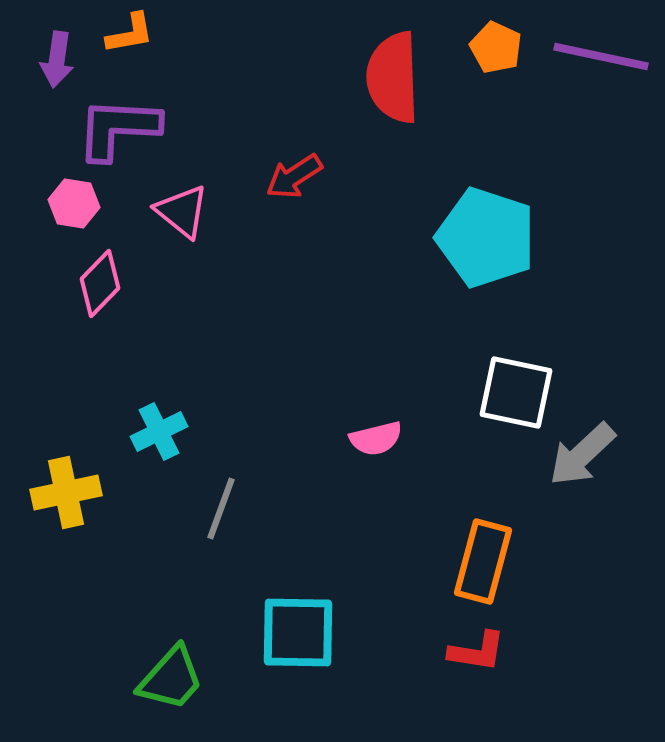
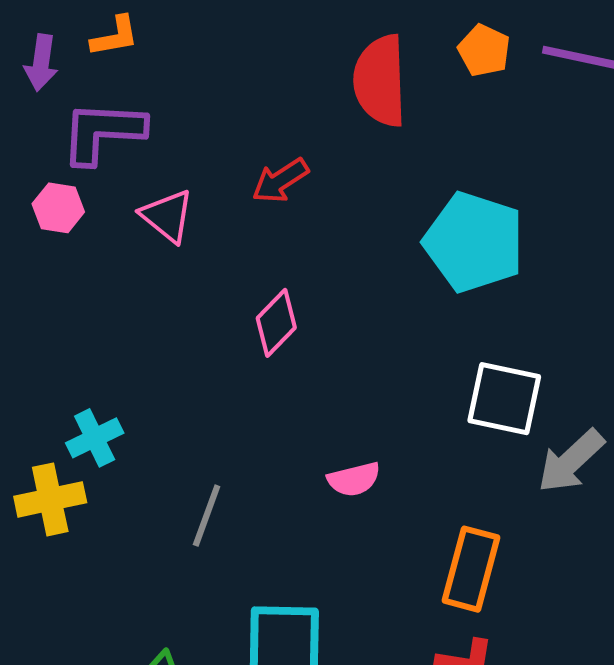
pink diamond: (100, 284) -> (276, 323), moved
cyan cross: (159, 432) -> (95, 438), moved
pink semicircle: (376, 438) -> (354, 479), moved

